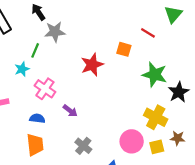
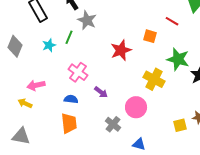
gray star: (55, 32) -> (87, 20), turned 30
cyan star: (22, 69) -> (49, 45), moved
yellow cross: (156, 117) -> (154, 79), moved
pink circle: (132, 141) -> (136, 107), moved

